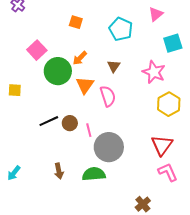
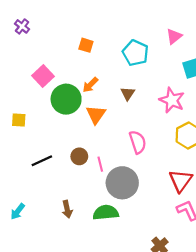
pink semicircle: (108, 96) -> (138, 142), moved
black line: (49, 121) -> (42, 161), moved

